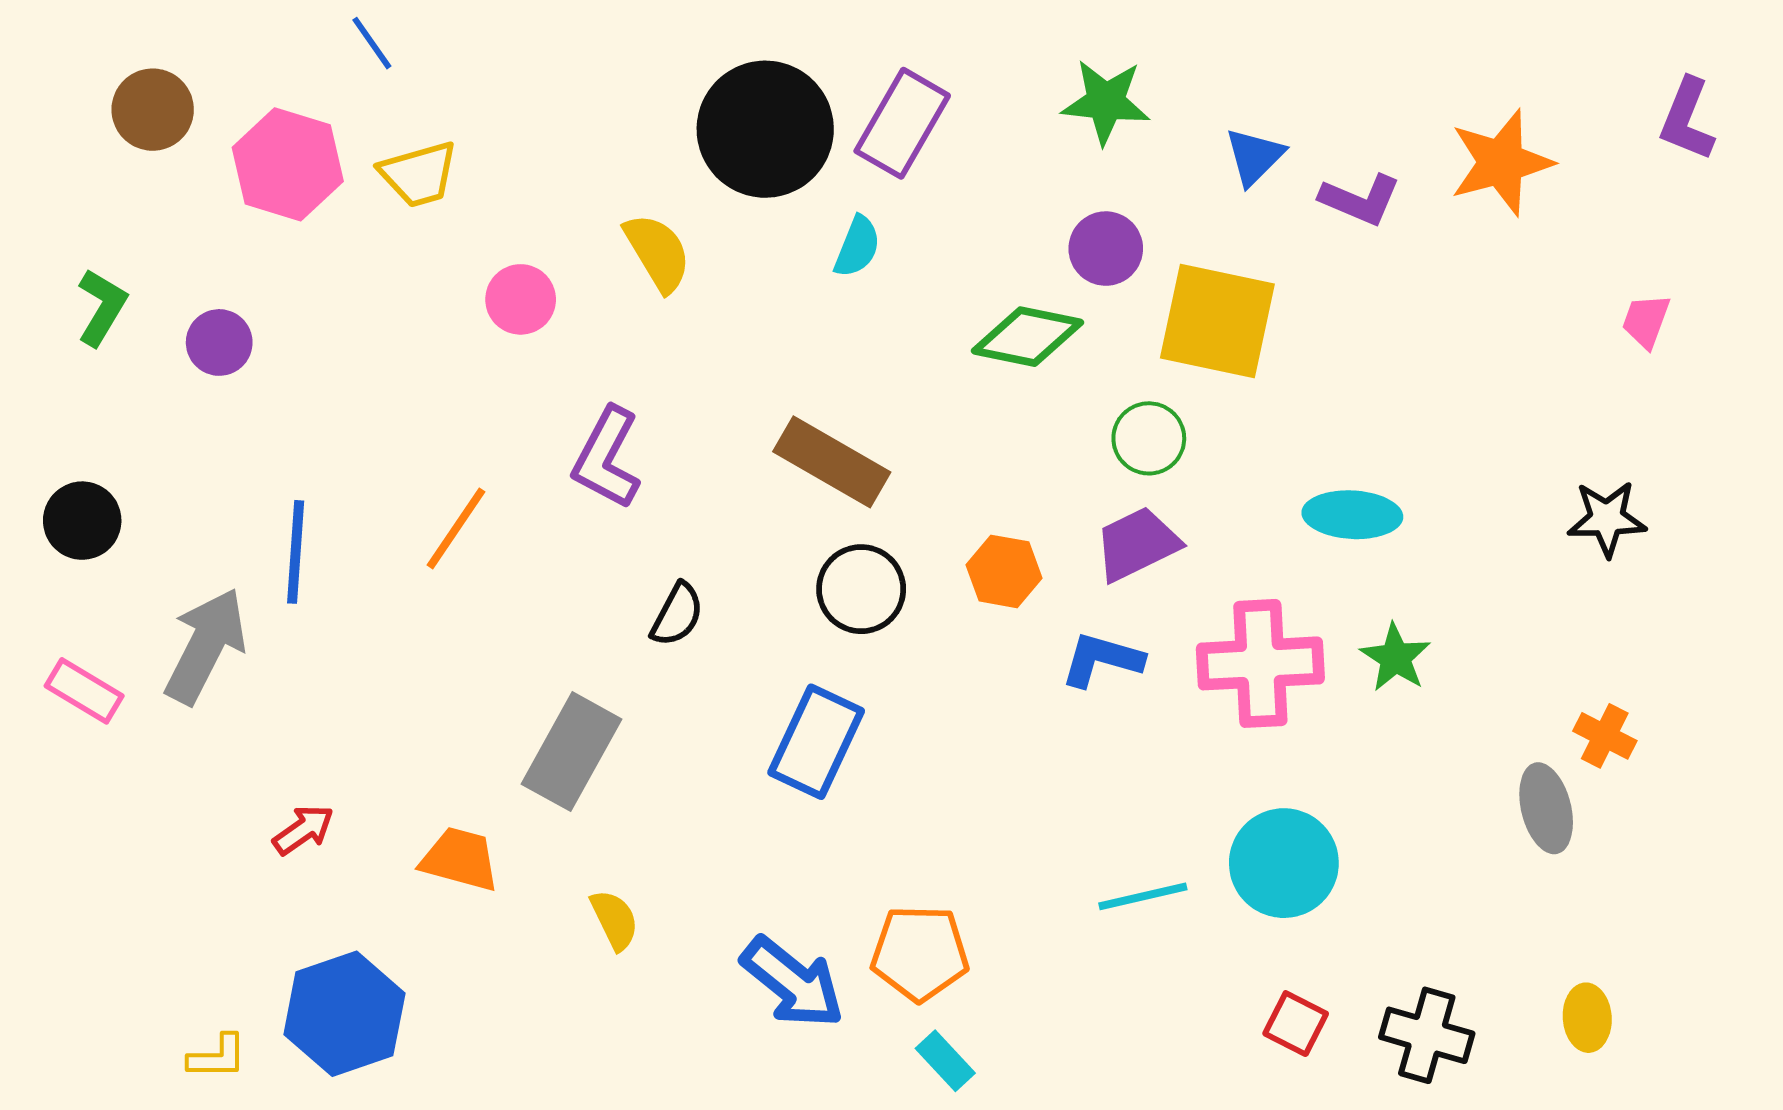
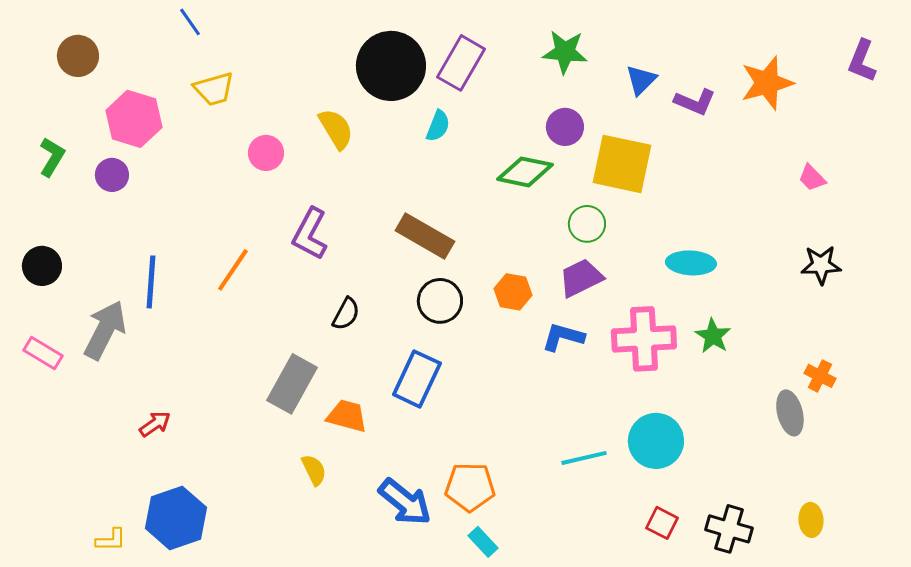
pink hexagon: (288, 164) -> (134, 119), moved
pink trapezoid: (1646, 321) -> (812, 178), moved, turned -64
orange trapezoid: (460, 859) -> (347, 416), moved

